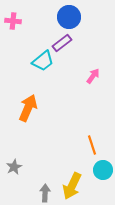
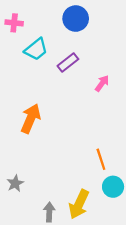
purple rectangle: (62, 43) -> (68, 62), moved
cyan trapezoid: (43, 61) -> (36, 49), moved

